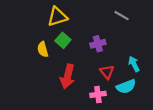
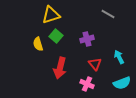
cyan semicircle: (126, 87) -> (122, 83), moved
pink cross: (98, 94) -> (87, 84), turned 32

